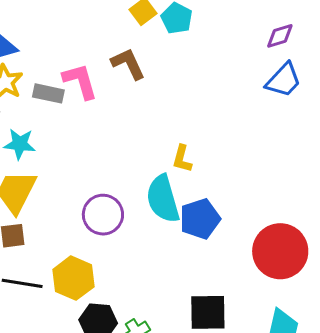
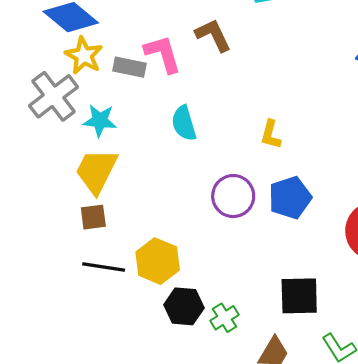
cyan semicircle: (163, 199) -> (184, 123), moved, size x0.7
purple circle: (103, 215) -> (233, 196), moved

